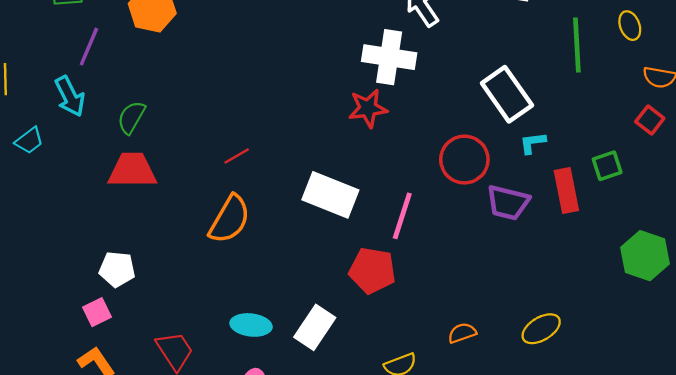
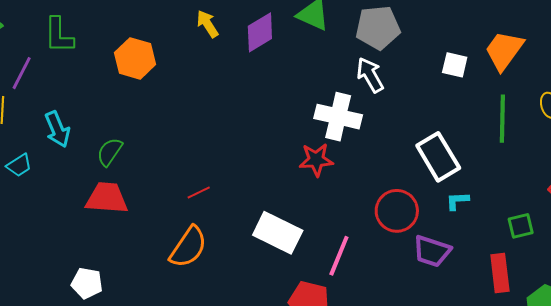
purple line: (89, 47) -> (22, 73), moved
red rectangle: (566, 191) -> (500, 273), moved

